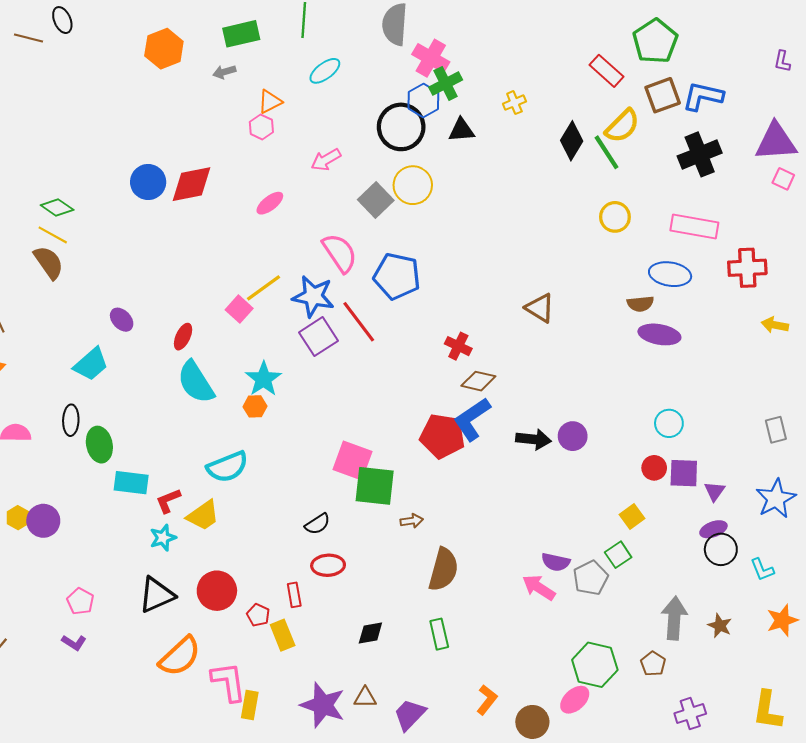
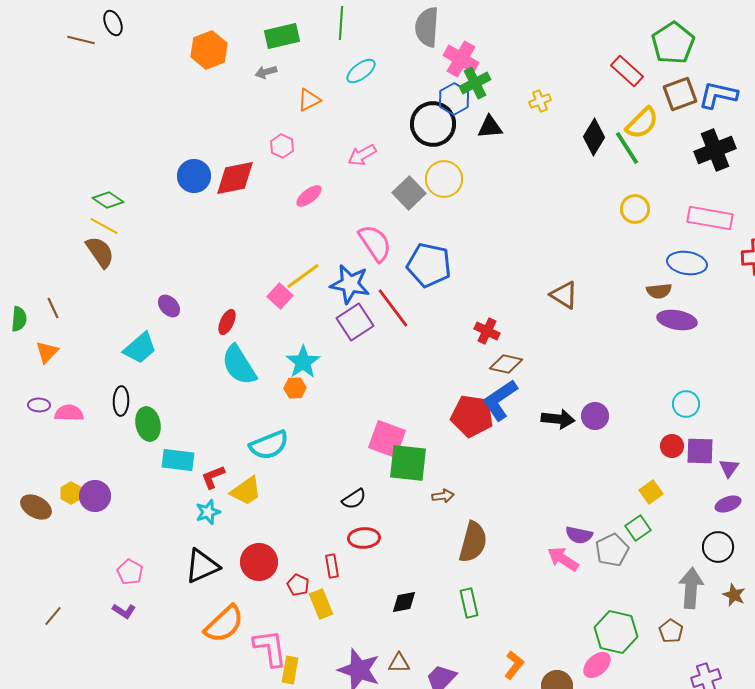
pink hexagon: (261, 127) -> (282, 146), moved
black circle: (721, 549) -> (718, 547), moved

